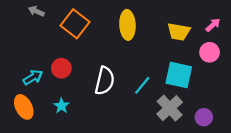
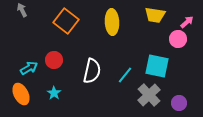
gray arrow: (36, 11) -> (22, 10), moved, turned 40
yellow trapezoid: (179, 32) -> (155, 15), moved
pink circle: (210, 52) -> (178, 39), moved

